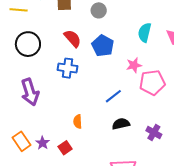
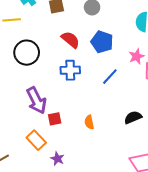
blue line: (113, 96) -> (110, 77), moved
orange rectangle: (21, 141) -> (36, 140), moved
purple star: (43, 143) -> (57, 159), moved
red square: (65, 148) -> (55, 119), moved, turned 32

